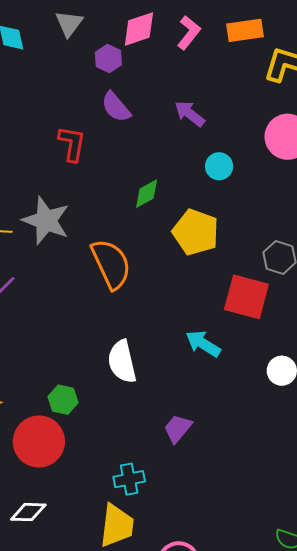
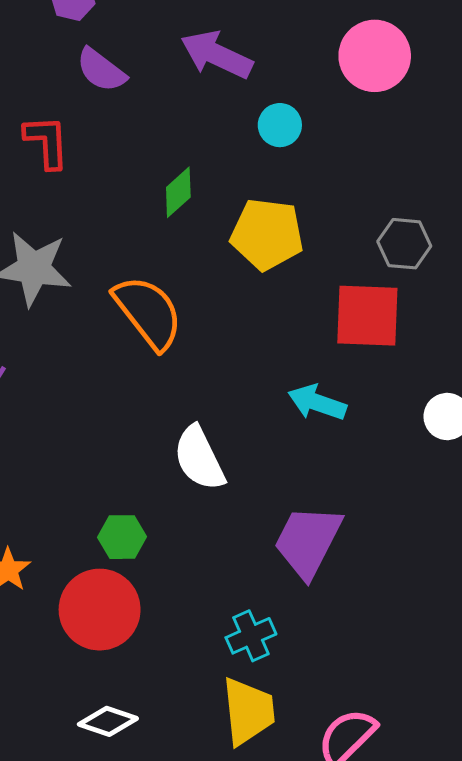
purple arrow: (190, 114) -> (217, 55), size x1.4
purple trapezoid: (178, 429) -> (308, 541), size x1.6
white diamond: (28, 512) -> (108, 721), turned 30

